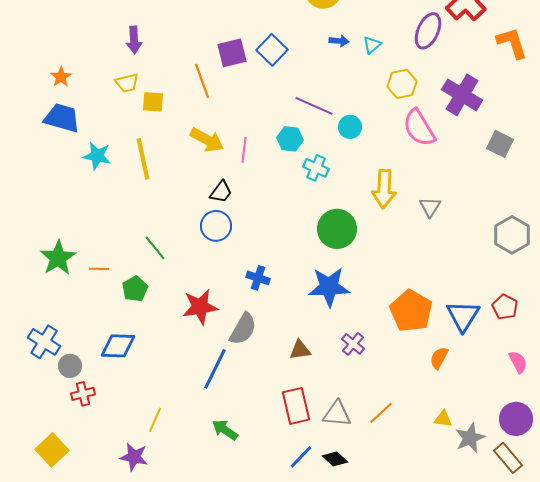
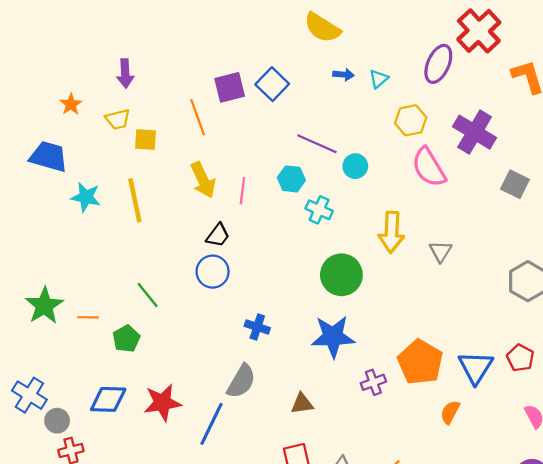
orange star: (61, 77) -> (71, 104), moved
yellow arrow: (207, 140) -> (203, 180), turned 36
red star: (200, 307) -> (163, 403), moved
purple cross: (353, 344) -> (373, 382), moved, turned 30

